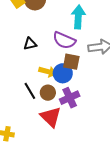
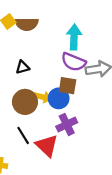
purple semicircle: (64, 40) -> (74, 62), moved
black line: (30, 91) -> (23, 135), moved
brown circle: (48, 93) -> (25, 102), moved, size x1.5

